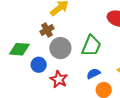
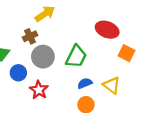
blue semicircle: (93, 74) -> (85, 83), moved

